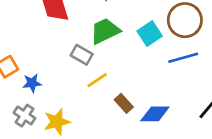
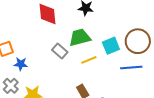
yellow line: (97, 80) -> (89, 60), moved

